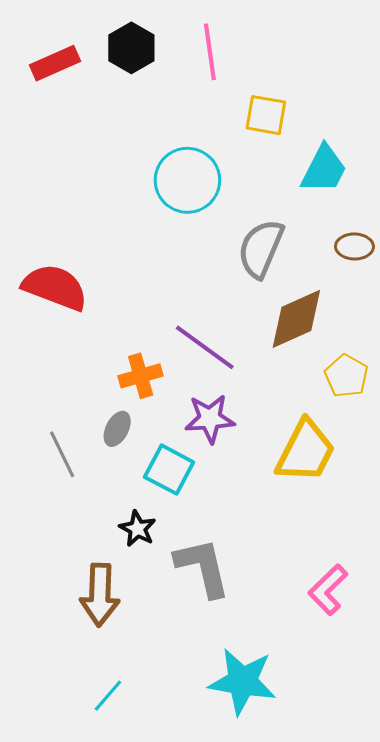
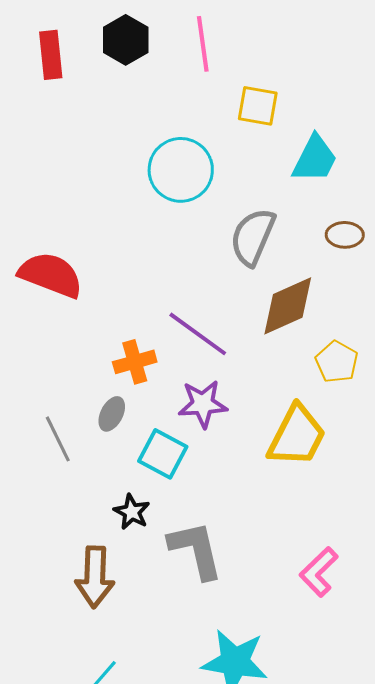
red rectangle: (55, 63) -> (51, 55), turned -72

